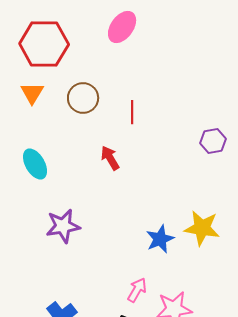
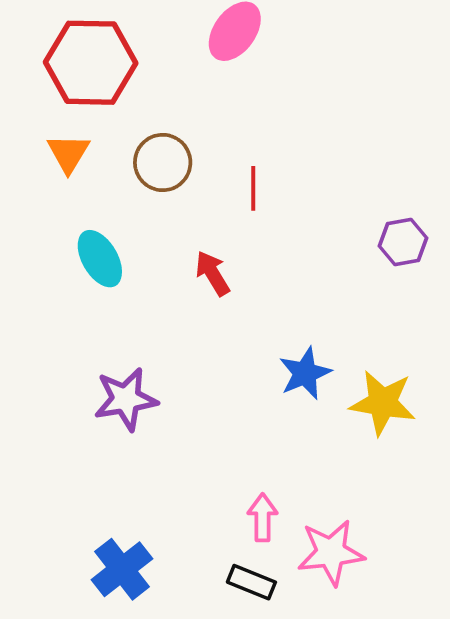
cyan ellipse: (35, 164) -> (100, 259), moved
blue star: (160, 239) -> (305, 373), moved
pink arrow: (137, 290) -> (263, 517), turned -30

